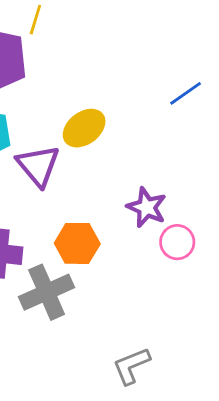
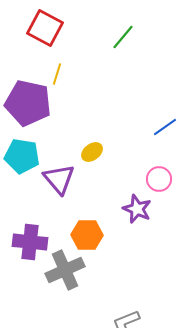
yellow ellipse: (84, 128) -> (92, 152), size x0.7
pink circle: (177, 242) -> (159, 179), moved

